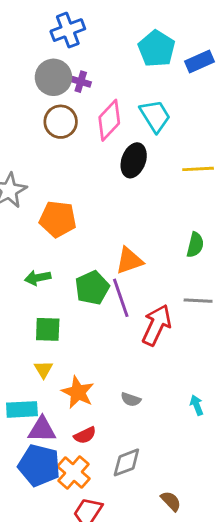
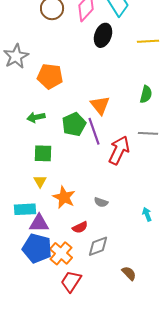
orange triangle: (129, 261) -> (100, 105), turned -50
cyan arrow: (197, 405) -> (147, 214), moved
red semicircle: (85, 435) -> (80, 227), moved

